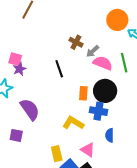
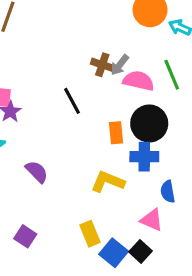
brown cross: (76, 42) -> (102, 65), moved
purple semicircle: (30, 109) -> (37, 172), size x0.7
purple square: (16, 135) -> (25, 236), moved, turned 32
pink triangle: (88, 150) -> (152, 220), moved

